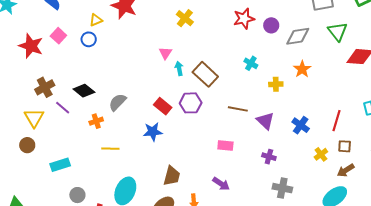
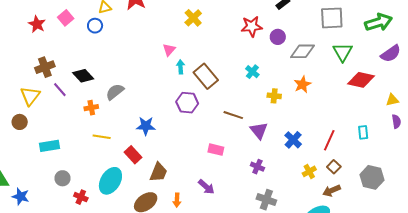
red star: (31, 46) -> (37, 24), size x0.7
red rectangle: (163, 106) -> (133, 155), moved
brown square: (345, 146) -> (334, 167), turned 32

